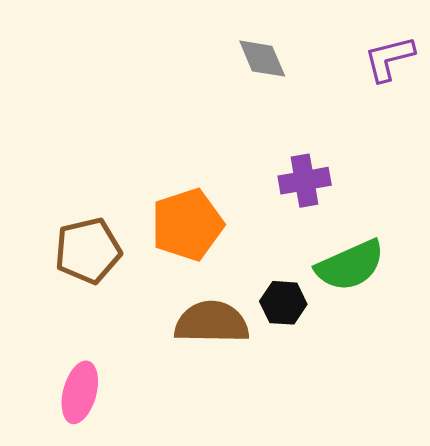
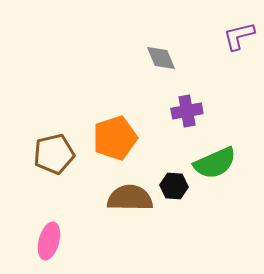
gray diamond: (262, 59) -> (161, 58), moved

